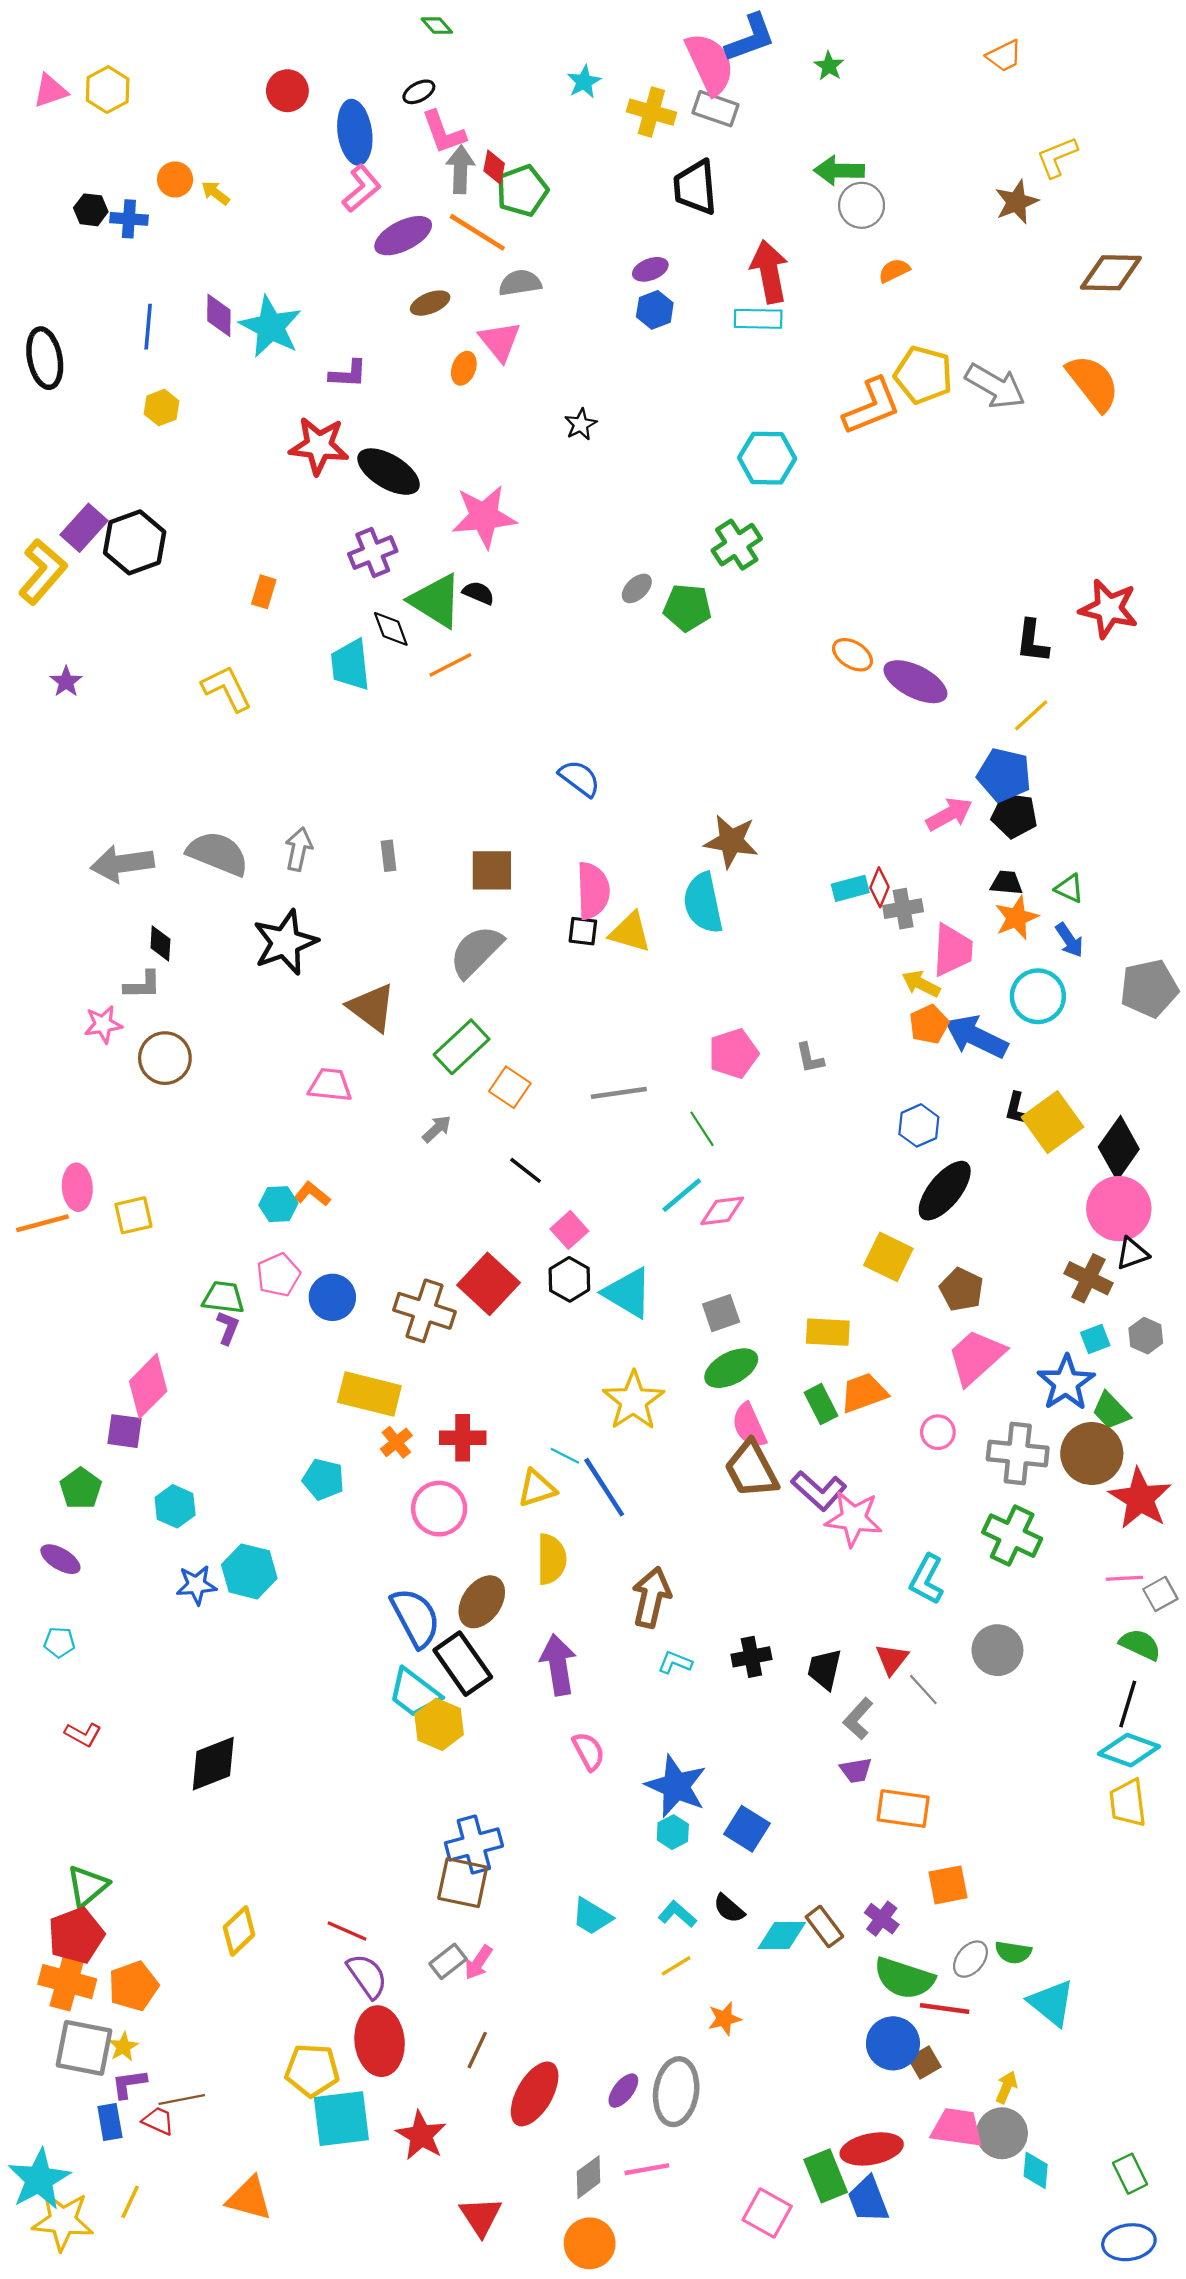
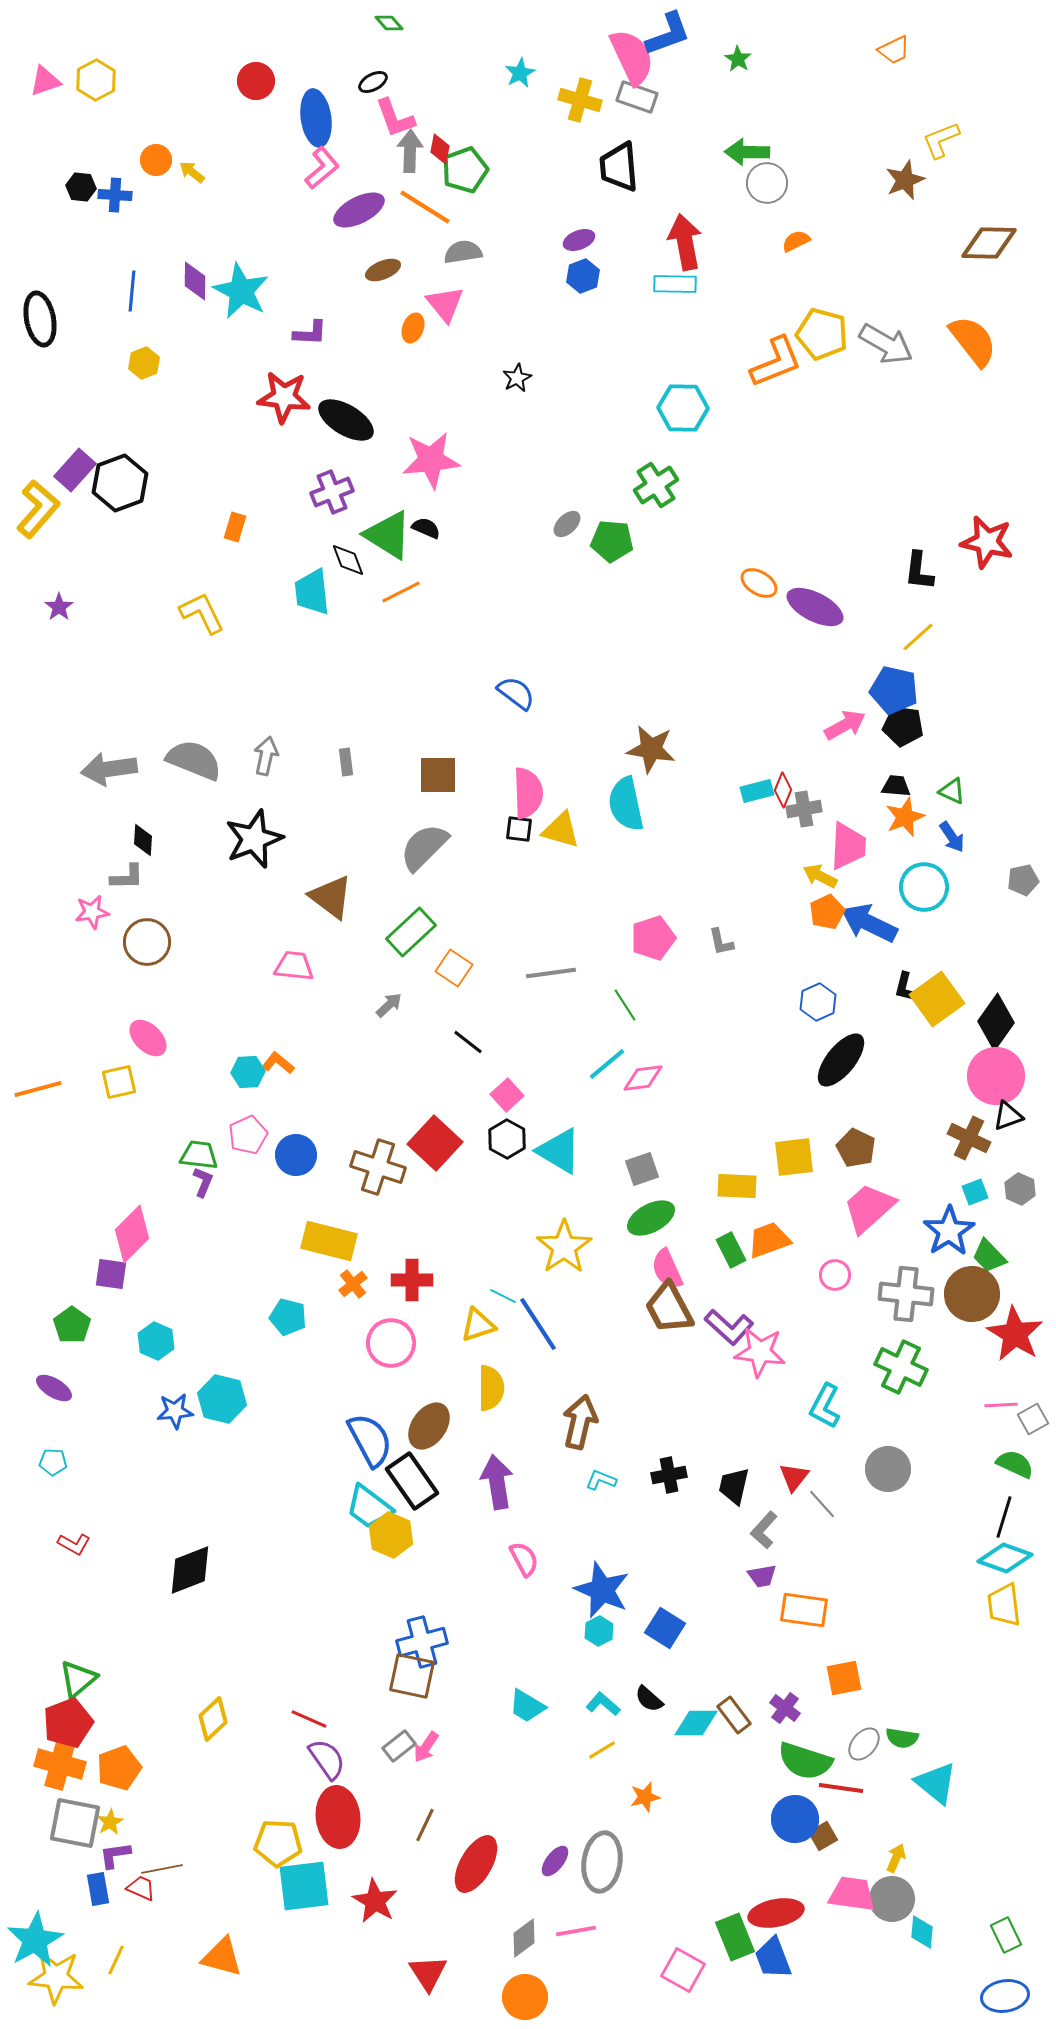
gray pentagon: (1149, 988) -> (1023, 880), size x0.6
pink ellipse: (77, 1187) -> (148, 1038), moved, turned -42
yellow square: (888, 1257) -> (794, 1157), moved, turned -33

